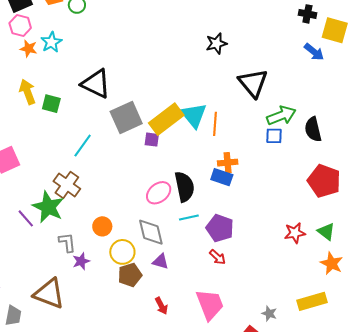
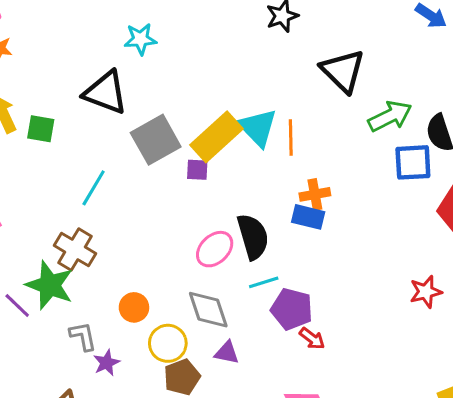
cyan star: (51, 42) -> (140, 39), moved, turned 30
blue square: (274, 136) -> (413, 162), moved, size x1.5
purple pentagon: (220, 228) -> (292, 309), moved

